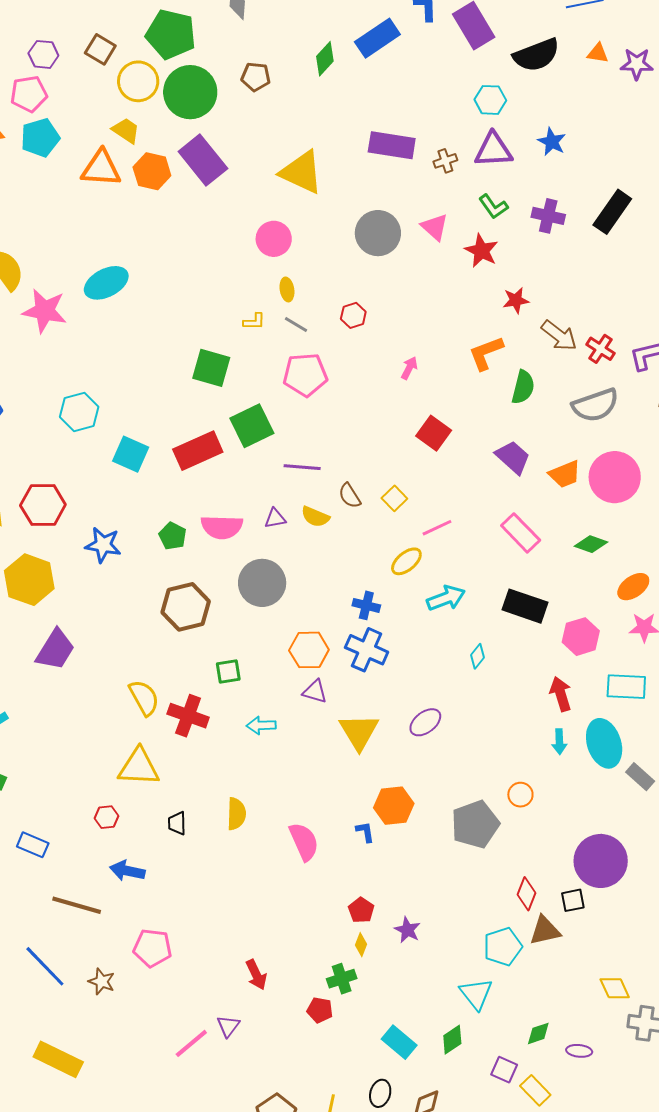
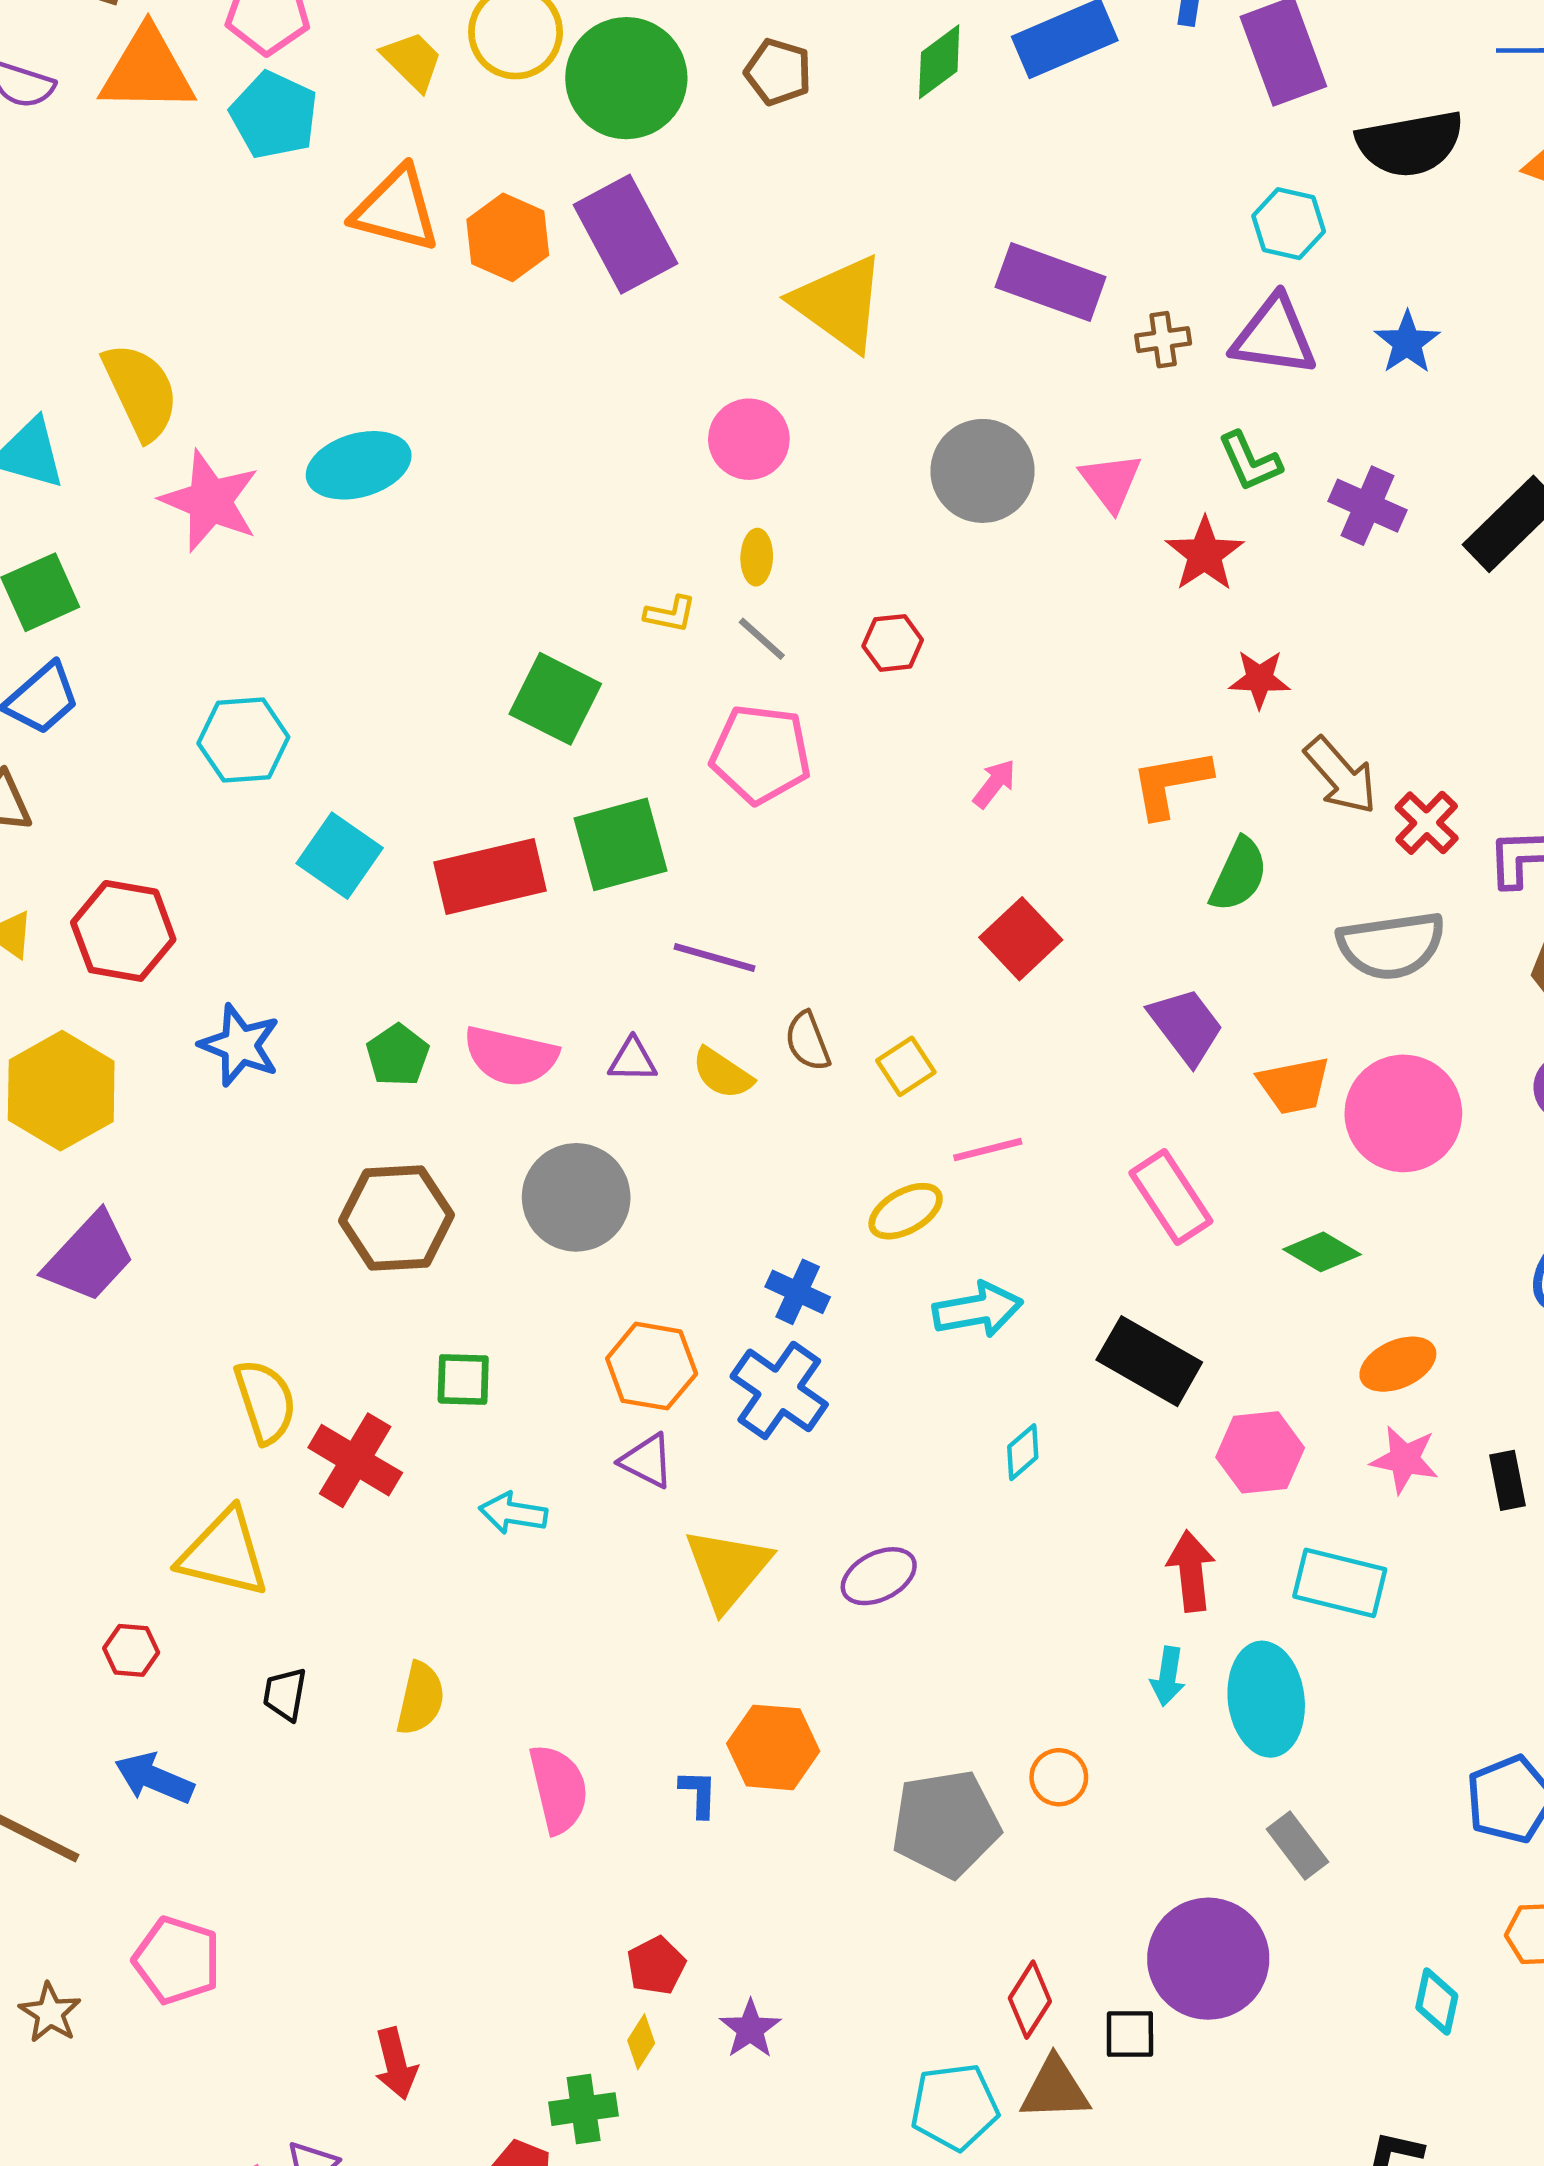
yellow trapezoid: (126, 131) -> (412, 61), moved
cyan pentagon: (40, 138) -> (274, 115), turned 30
gray rectangle: (640, 777) -> (1297, 1845), moved

